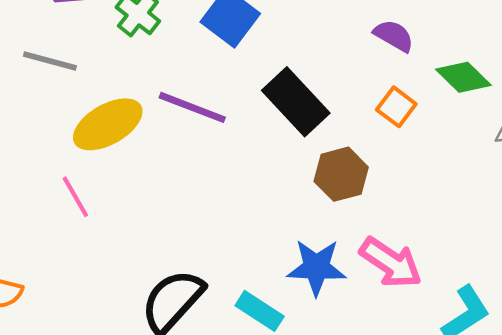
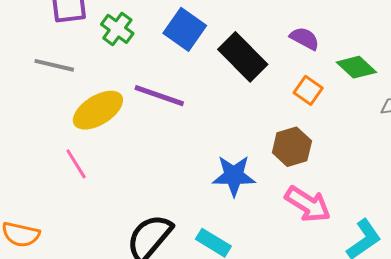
black rectangle: (296, 102) -> (243, 57), moved
brown hexagon: (341, 174) -> (292, 147), moved
blue star: (316, 267) -> (234, 176), moved

